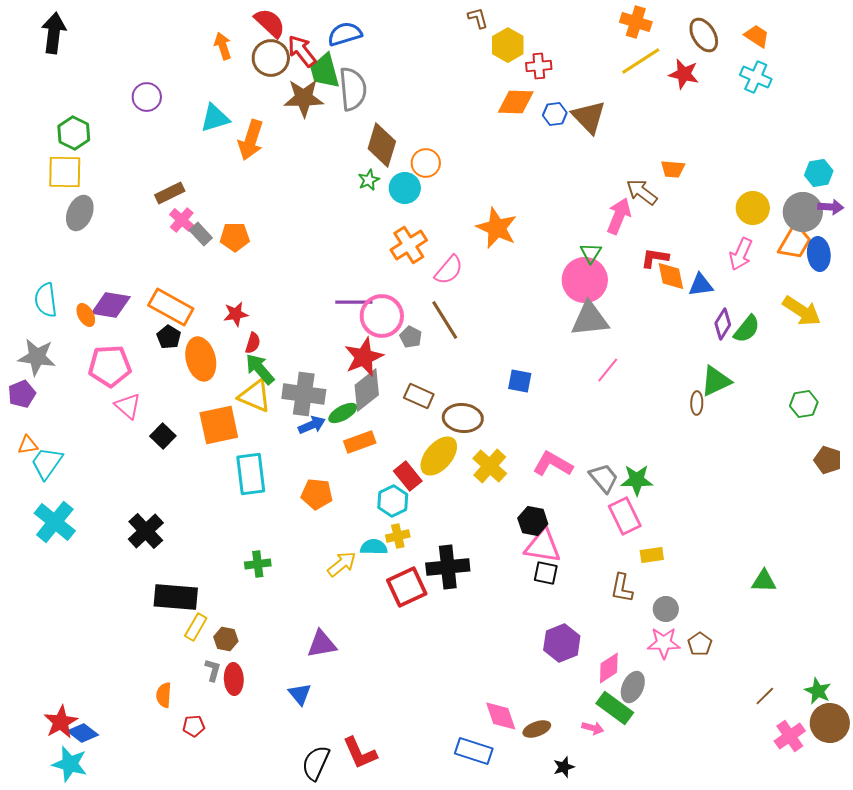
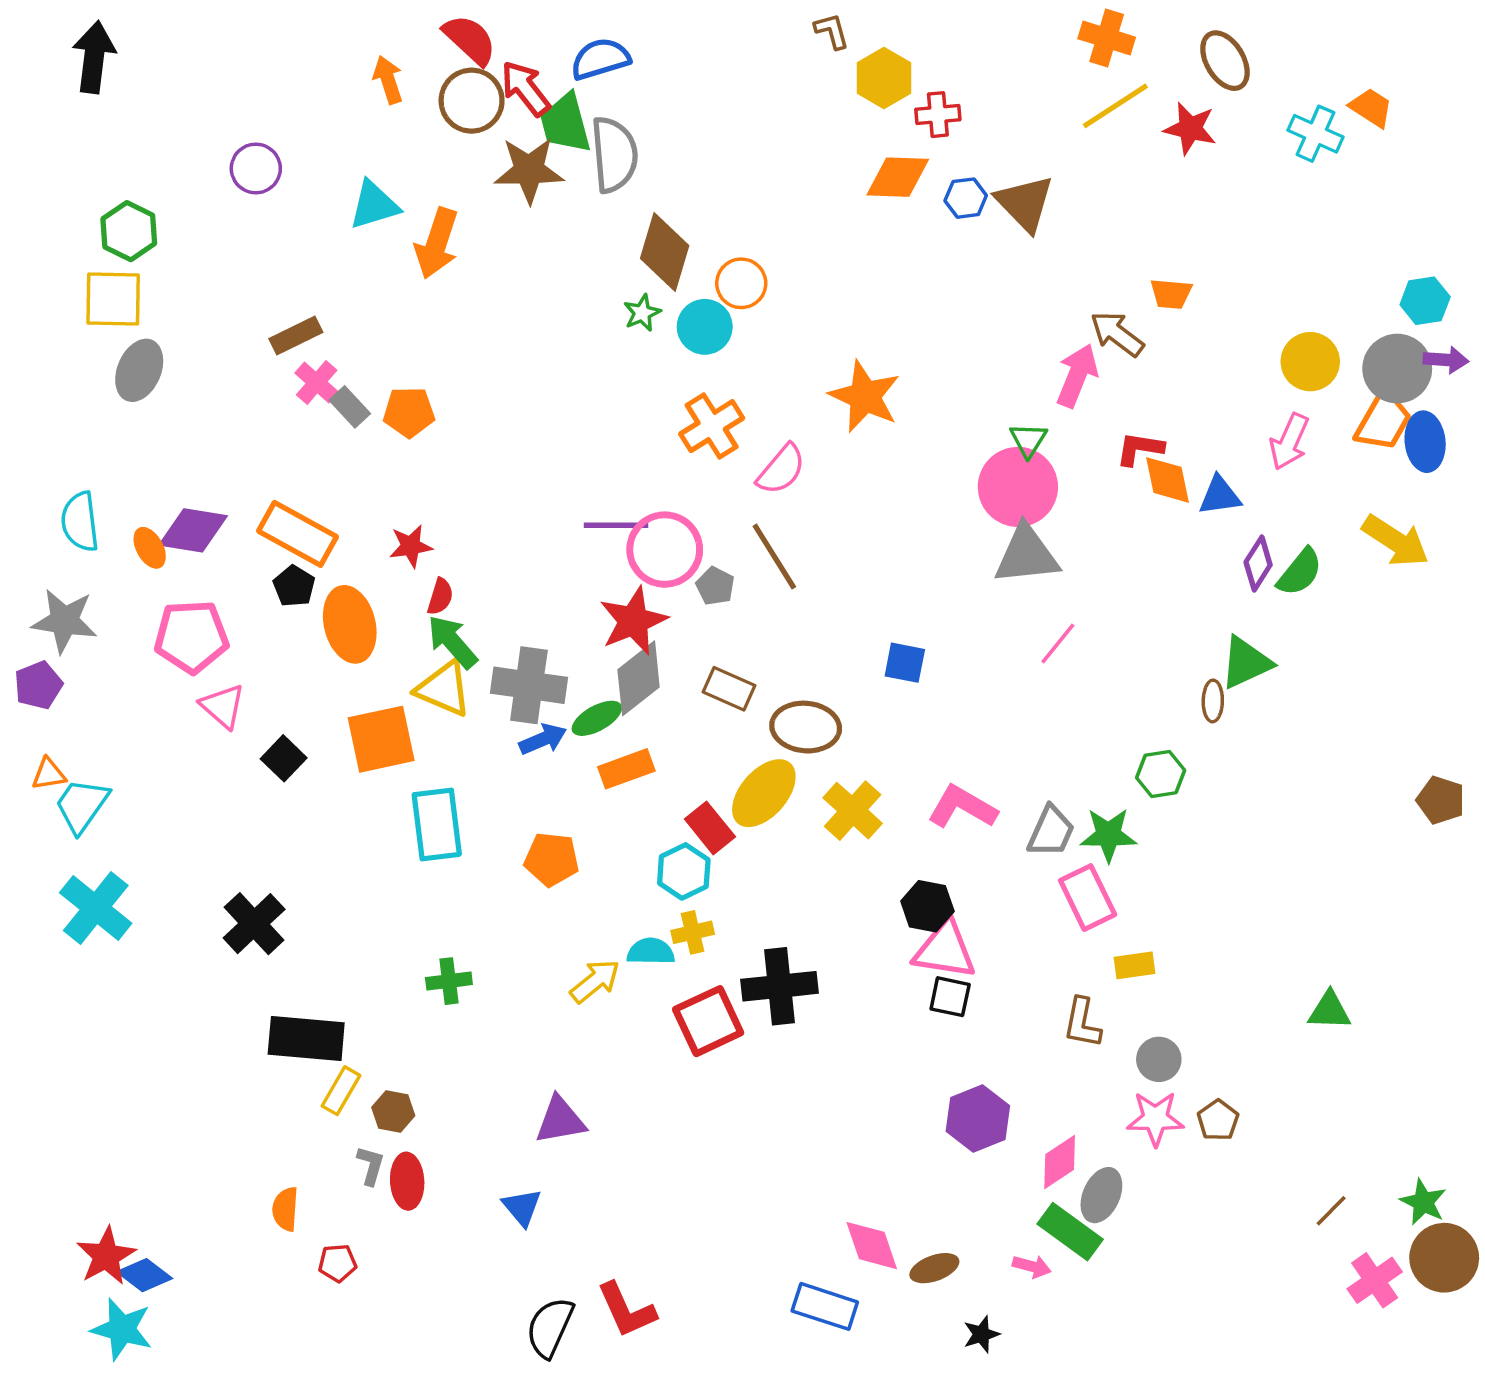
orange trapezoid: (757, 36) -> (1371, 108), moved
green hexagon: (804, 404) -> (1161, 774), moved
gray trapezoid: (604, 478) -> (1051, 831), turned 64

